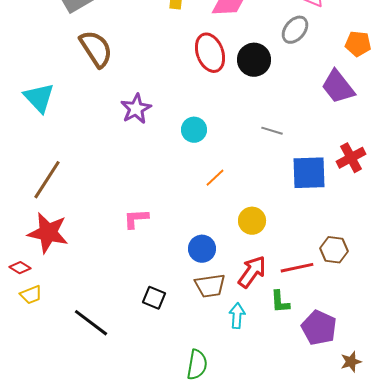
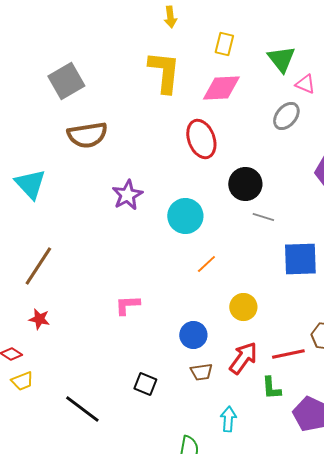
brown semicircle: (96, 49) -> (87, 135), turned 114
black circle: (254, 60) -> (245, 184), moved
cyan circle: (194, 130) -> (185, 216), size x1.4
red star: (48, 233) -> (39, 319), size x0.5
brown trapezoid: (210, 286) -> (201, 372), size x0.7
cyan arrow: (237, 316) -> (228, 419), moved

